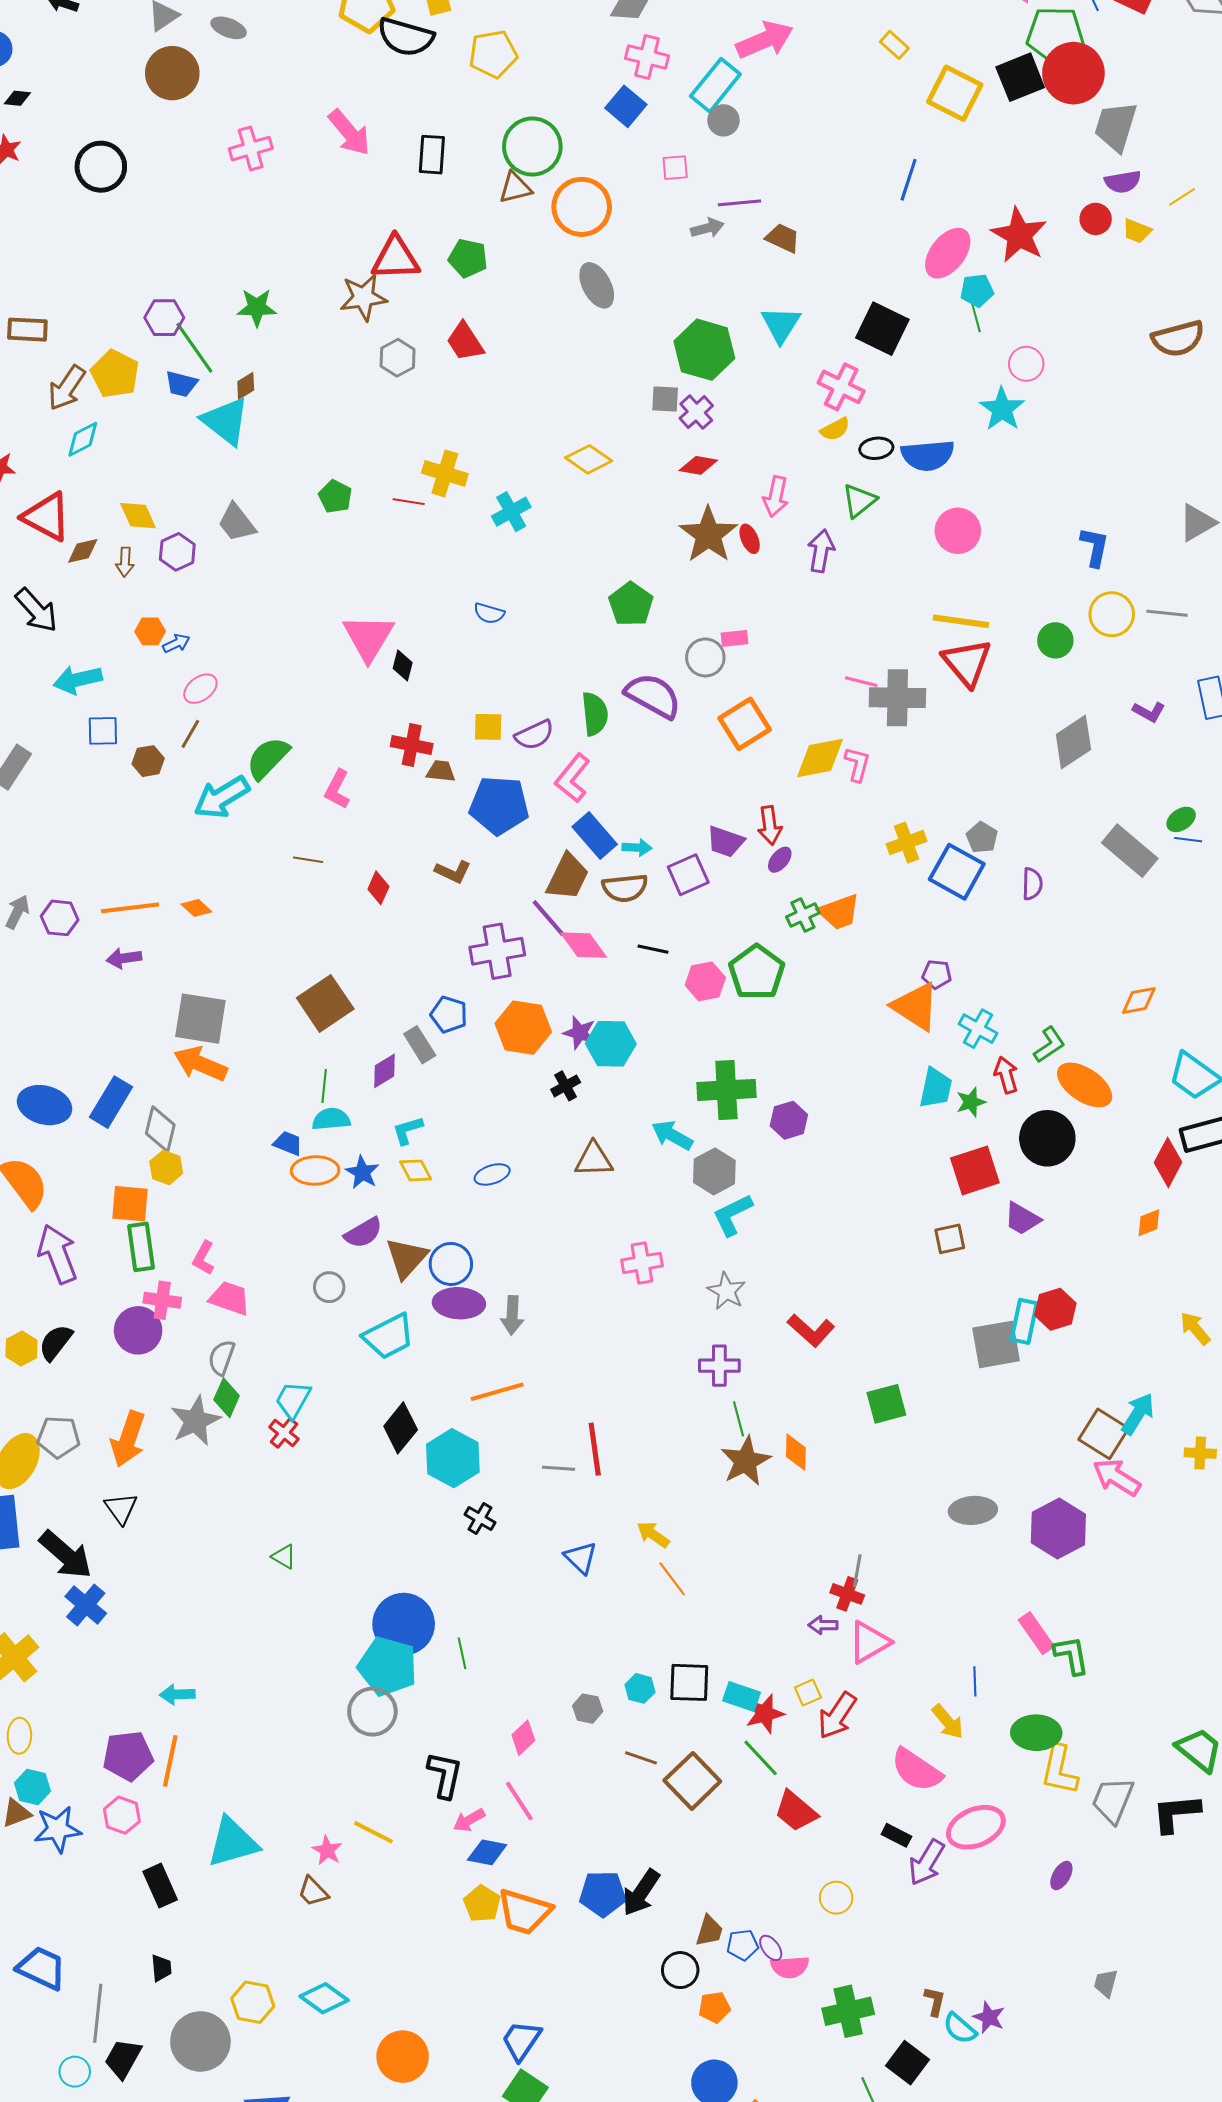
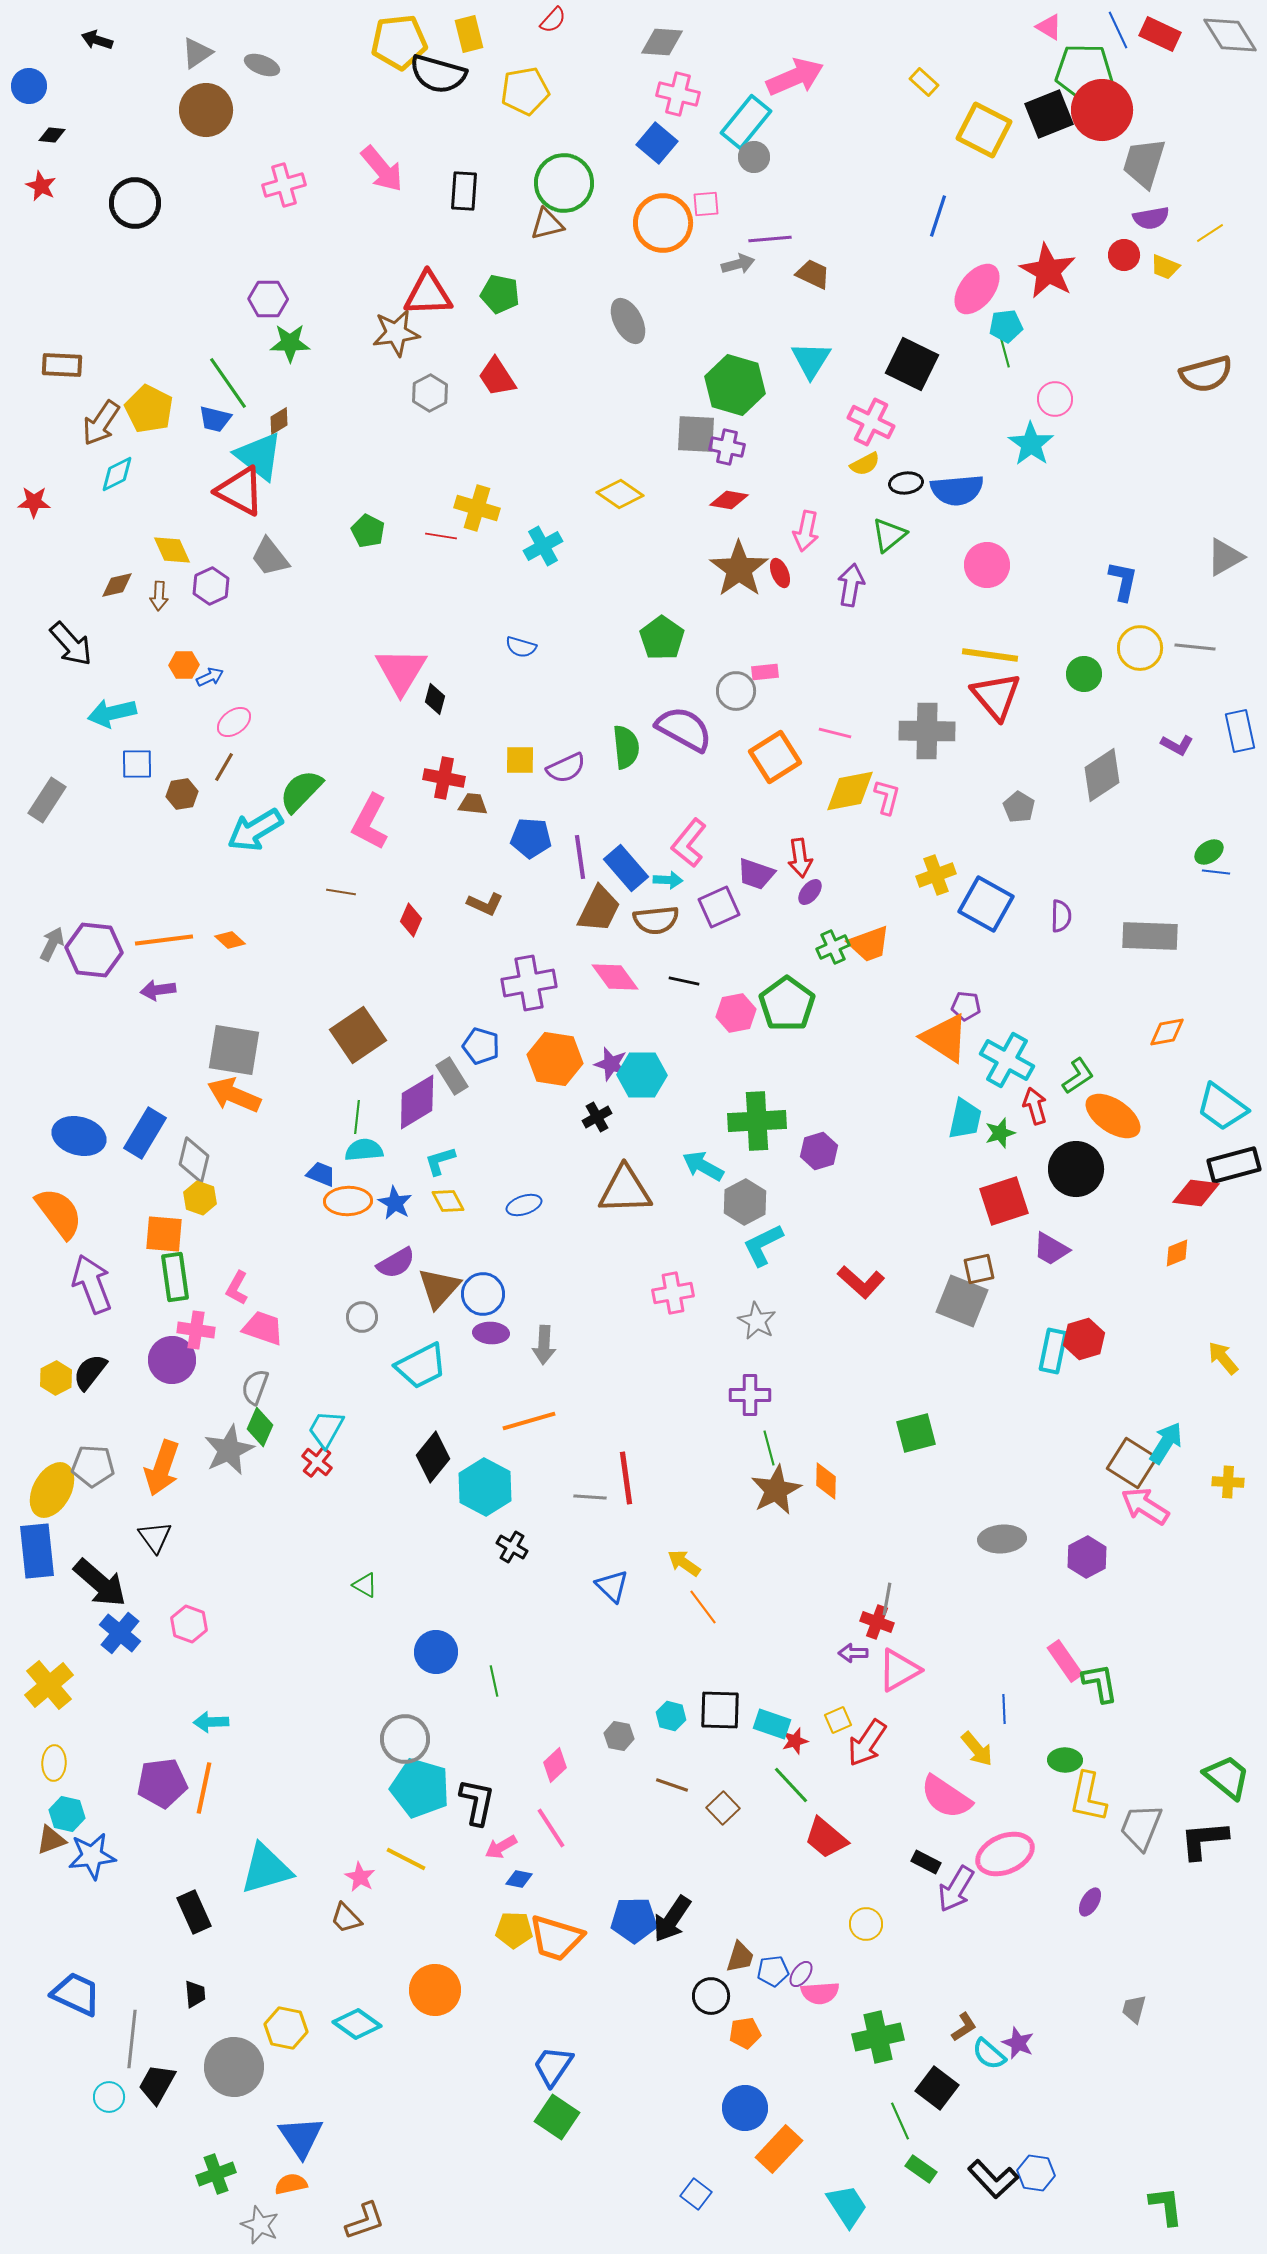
orange circle: (582, 207) -> (663, 223), moved
purple hexagon: (164, 318) -> (268, 299), moved
gray square: (665, 399) -> (696, 434), size x1.4
purple cross: (696, 412) -> (727, 447), turned -36
red triangle: (47, 517) -> (240, 491), moved
pink line: (861, 682) -> (835, 733), moved
pink L-shape: (573, 778) -> (689, 843), moved
pink L-shape: (337, 789) -> (370, 822), size x1.4
blue pentagon: (499, 805) -> (531, 838), size x0.7
gray pentagon: (982, 838) -> (1019, 807), moved
gray rectangle: (1130, 851) -> (1150, 936), moved, turned -38
purple hexagon: (60, 918) -> (94, 950), size x1.5
purple line: (548, 918) -> (580, 857), moved, turned 33
cyan cross: (978, 1029) -> (1007, 1060), size x1.4
purple diamond: (384, 1071) -> (417, 1102), size x1.6
brown triangle: (594, 1159) -> (625, 1190), size x1.4
red diamond: (1168, 1162) -> (1196, 1193), turned 69
purple ellipse: (459, 1303) -> (491, 1333), size x0.7
red L-shape: (811, 1330) -> (861, 1282), moved
gray square: (996, 1344) -> (962, 1301), moved, turned 32
purple hexagon: (1058, 1529) -> (1087, 1557), size x0.7
green triangle: (284, 1557) -> (365, 1585), moved
blue circle: (404, 1624) -> (436, 1652), size x0.7
cyan pentagon: (388, 1666) -> (420, 1788), moved
red star: (765, 1714) -> (795, 1741), size x0.7
green ellipse: (1036, 1733) -> (1065, 1760), size x0.7
brown square: (692, 1781) -> (723, 1808), size x0.6
pink hexagon: (122, 1815) -> (189, 1624), moved
blue diamond: (487, 1852) -> (519, 1879), size x0.7
yellow pentagon: (482, 1904) -> (514, 1930), turned -30
purple ellipse: (771, 1948) -> (801, 1974), turned 72
brown L-shape: (935, 2001) -> (964, 2027), turned 44
orange circle: (403, 2057) -> (435, 1990), moved

